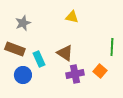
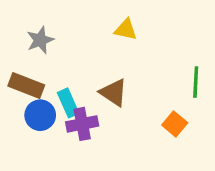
purple cross: (75, 74) -> (82, 124), moved
blue circle: (23, 75) -> (40, 115), moved

